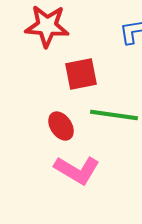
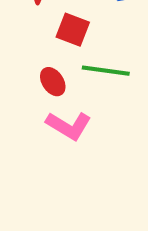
red square: (81, 74) -> (73, 30), turned 32

